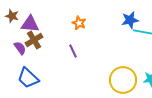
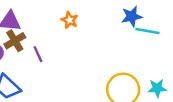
purple line: (73, 51) -> (38, 54), moved

